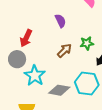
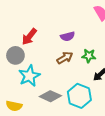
purple semicircle: (60, 21) -> (68, 36), moved, turned 88

